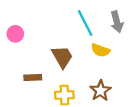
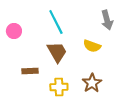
cyan line: (85, 23) -> (56, 22), moved

